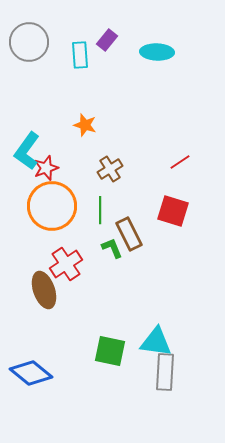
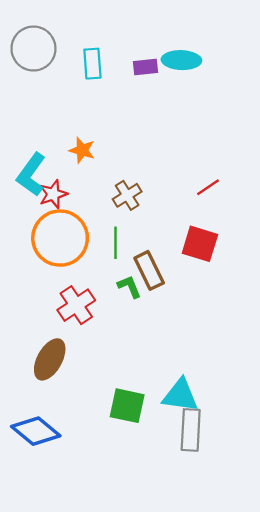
purple rectangle: (107, 40) -> (146, 67), moved, turned 45
orange star: (85, 125) -> (82, 150), moved
brown ellipse: (44, 290) -> (50, 359), moved, turned 48

